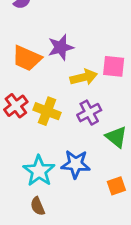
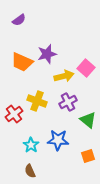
pink square: (114, 66) -> (86, 68), turned 36
red cross: (16, 106) -> (14, 114), moved
cyan star: (39, 171) -> (31, 145), size x0.7

